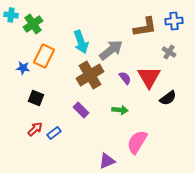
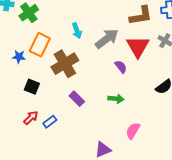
cyan arrow: (81, 42) -> (77, 31), size x0.7
brown cross: (90, 75) -> (65, 64), moved
red triangle: (149, 77) -> (138, 47), moved
pink semicircle: (137, 142) -> (133, 131), size x0.7

